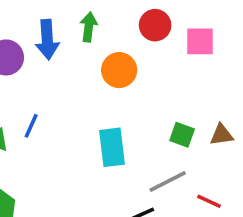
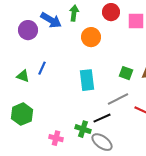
blue arrow: (47, 40) -> (51, 20), turned -55

